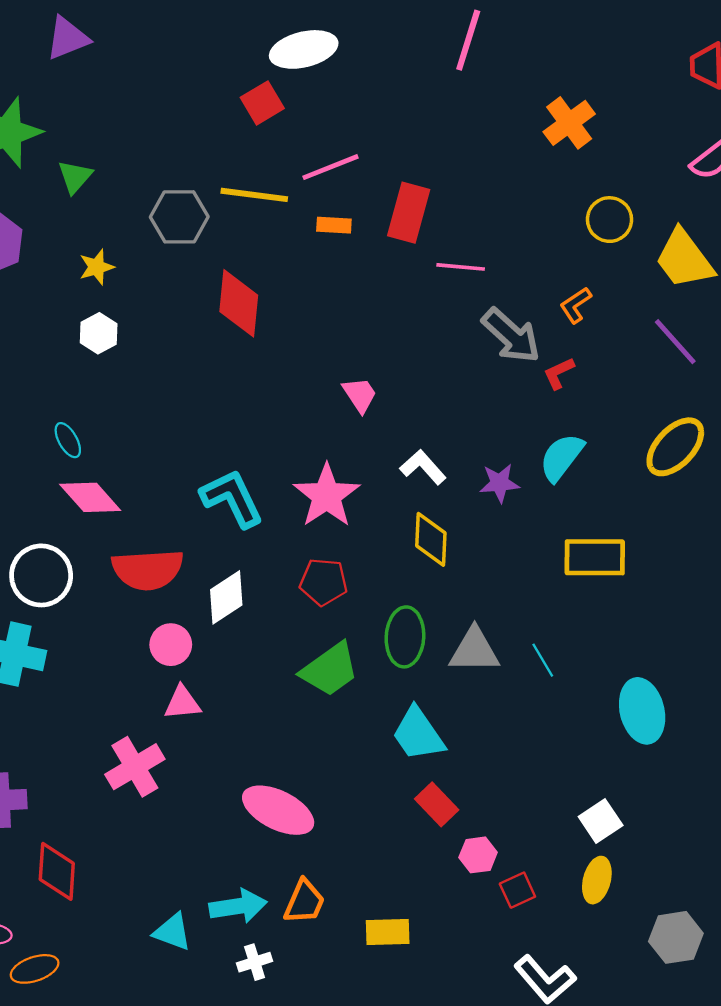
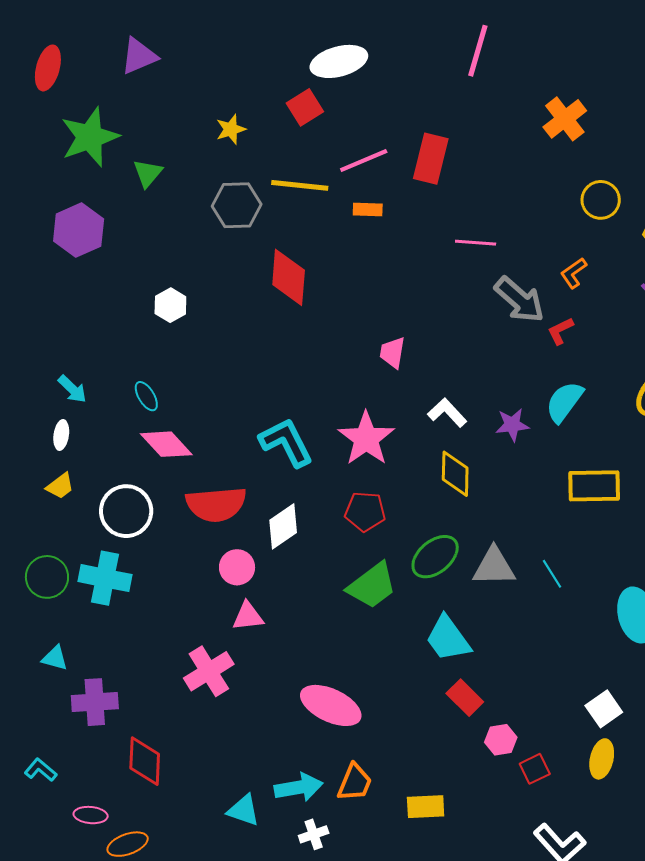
red rectangle: (409, 213) -> (431, 159), moved
yellow star: (97, 267) -> (231, 129), moved
pink trapezoid: (360, 395) -> (392, 353), turned -136
green ellipse: (405, 637) -> (435, 557), turned 48

